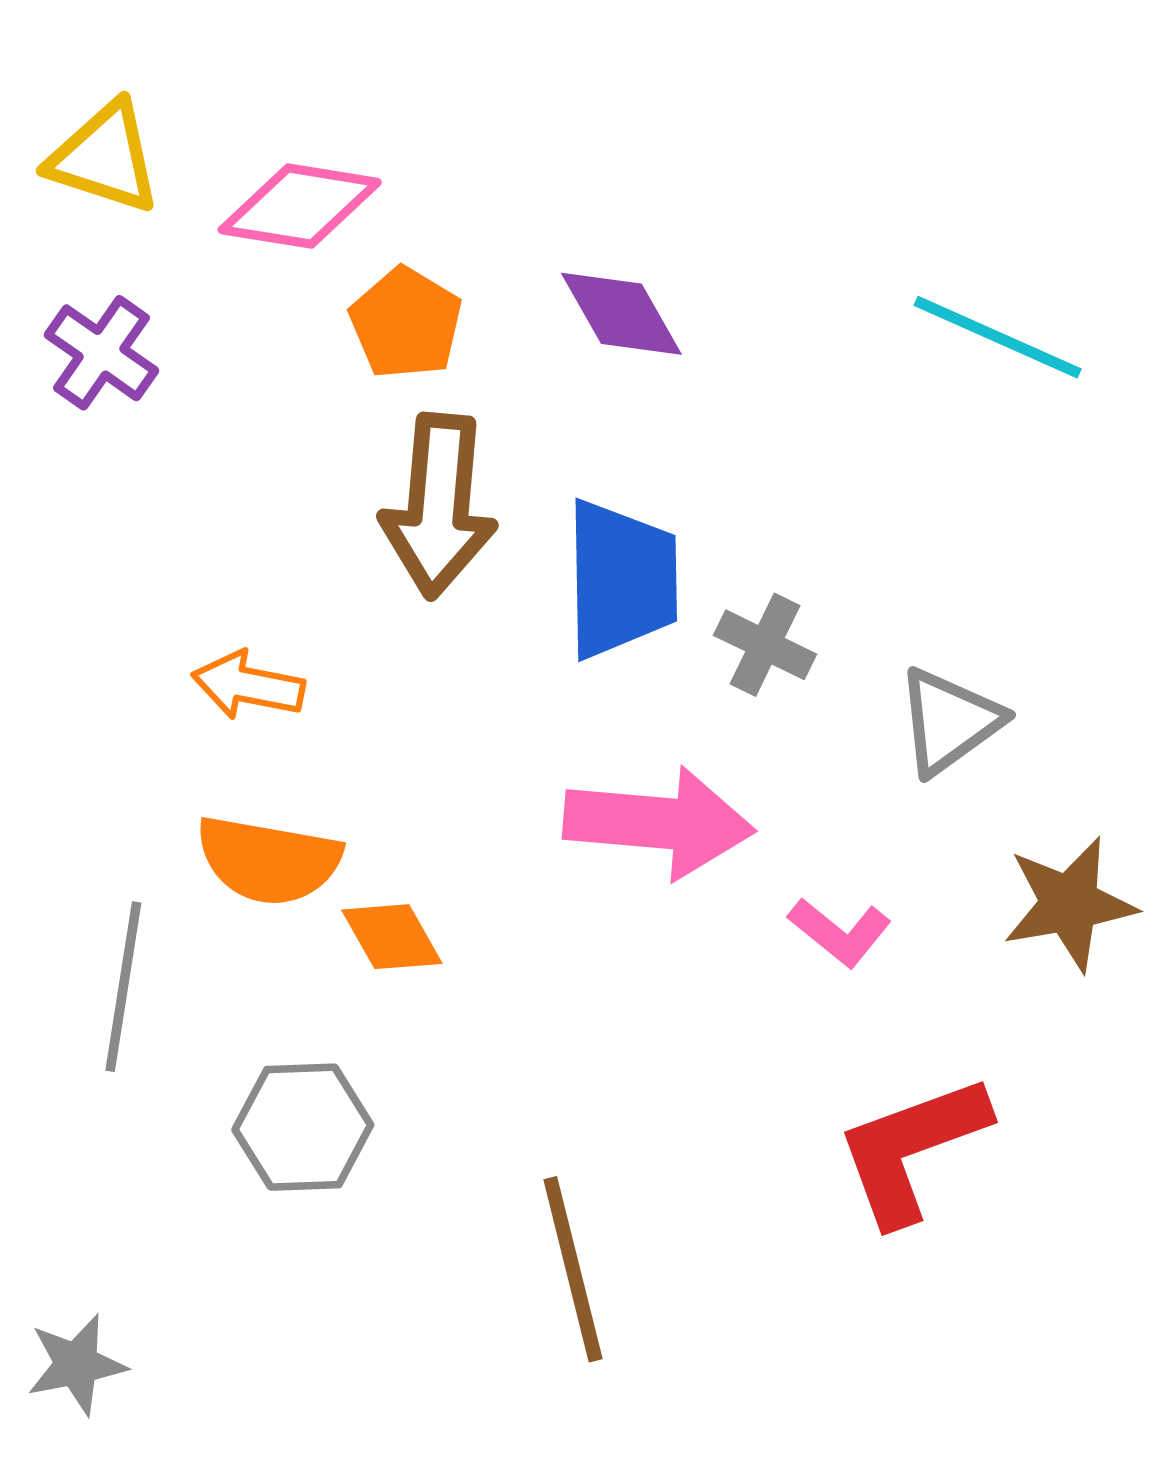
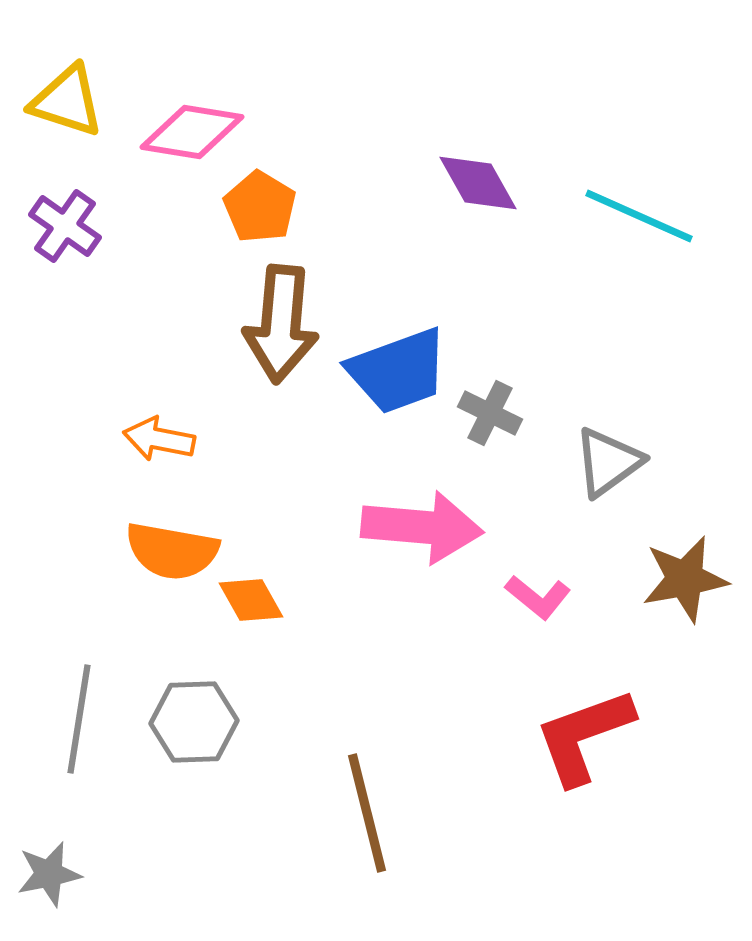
purple diamond: (621, 314) -> (478, 183), moved
blue trapezoid: (621, 579) -> (398, 371), turned 71
gray line: (123, 987) -> (79, 719), moved

